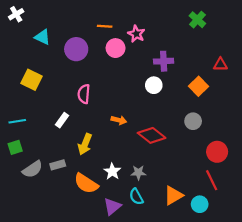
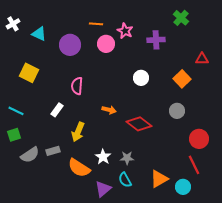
white cross: (16, 14) -> (13, 24), moved
purple cross: (164, 61) -> (156, 40), moved
cyan line: (17, 121) -> (16, 111), turned 35

